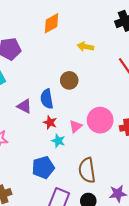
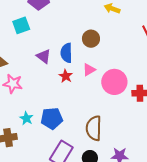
pink triangle: (76, 126) -> (89, 70), moved
cyan star: (58, 141) -> (26, 118), moved

